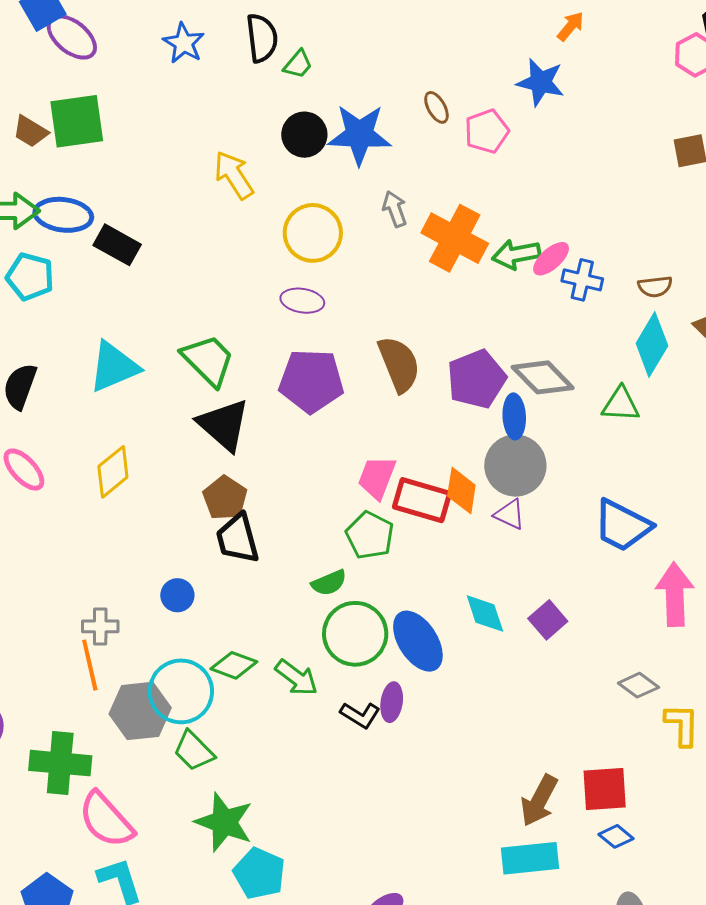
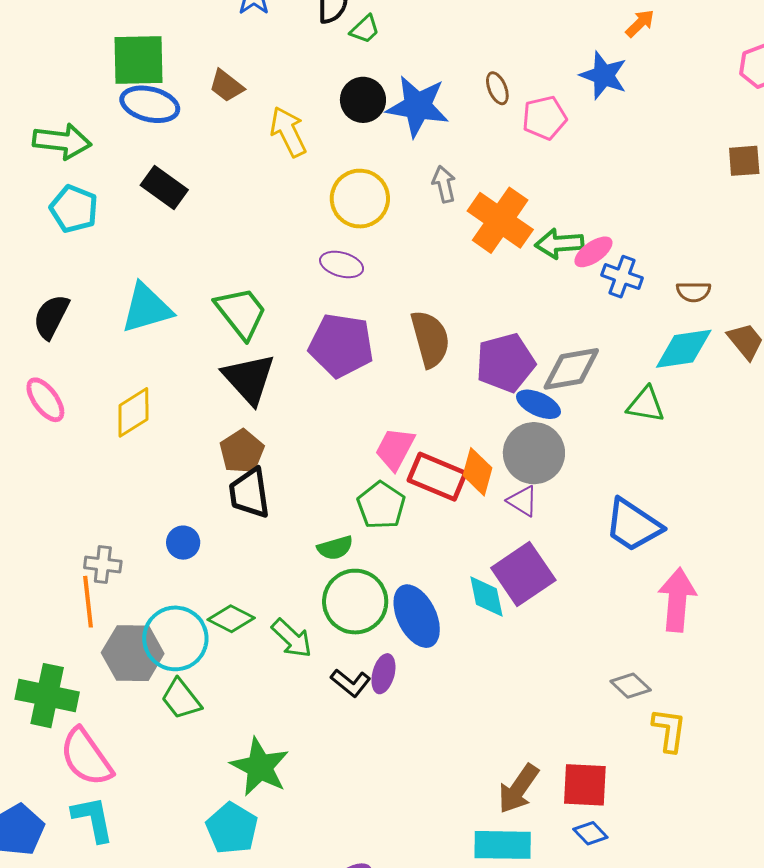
brown trapezoid: (30, 132) -> (227, 86), moved
blue ellipse: (63, 215) -> (150, 104), moved
cyan diamond: (652, 344) -> (684, 349), turned 44
gray diamond: (543, 377) -> (571, 369), turned -62
blue ellipse: (514, 416) -> (538, 404), turned -69
purple square: (548, 620) -> (523, 574), moved, size x1.6
green star: (224, 822) -> (260, 767), moved

